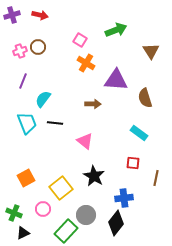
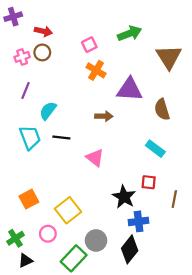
red arrow: (40, 15) -> (43, 31), moved
pink square: (80, 40) -> (89, 45), turned 32
brown triangle: (151, 51) -> (169, 57), size x1.4
black star: (94, 176) -> (124, 197), moved
green cross: (14, 213) -> (15, 238), turned 35

